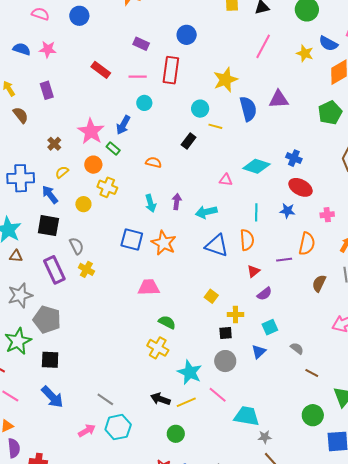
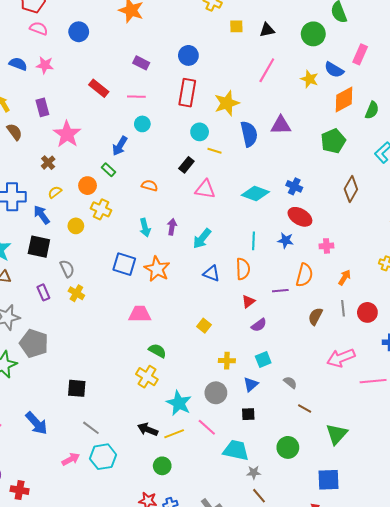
red rectangle: (171, 70) -> (187, 93), moved
pink star: (91, 131) -> (67, 134), moved
pink triangle: (226, 180) -> (205, 189), moved, size x1.5
cyan arrow: (206, 212) -> (202, 239), turned -40
blue triangle: (217, 245) -> (211, 274), size x0.7
purple rectangle: (54, 270) -> (43, 292), size x0.6
yellow cross: (235, 314) -> (227, 361), moved
black square: (226, 333) -> (248, 414), moved
black square: (50, 360) -> (77, 388), moved
green circle: (313, 415) -> (288, 447), moved

